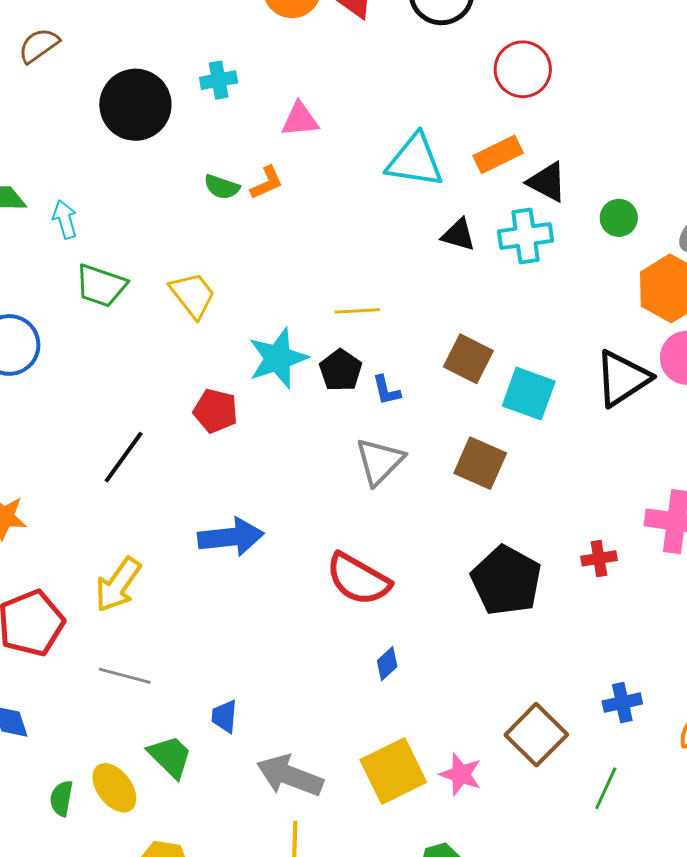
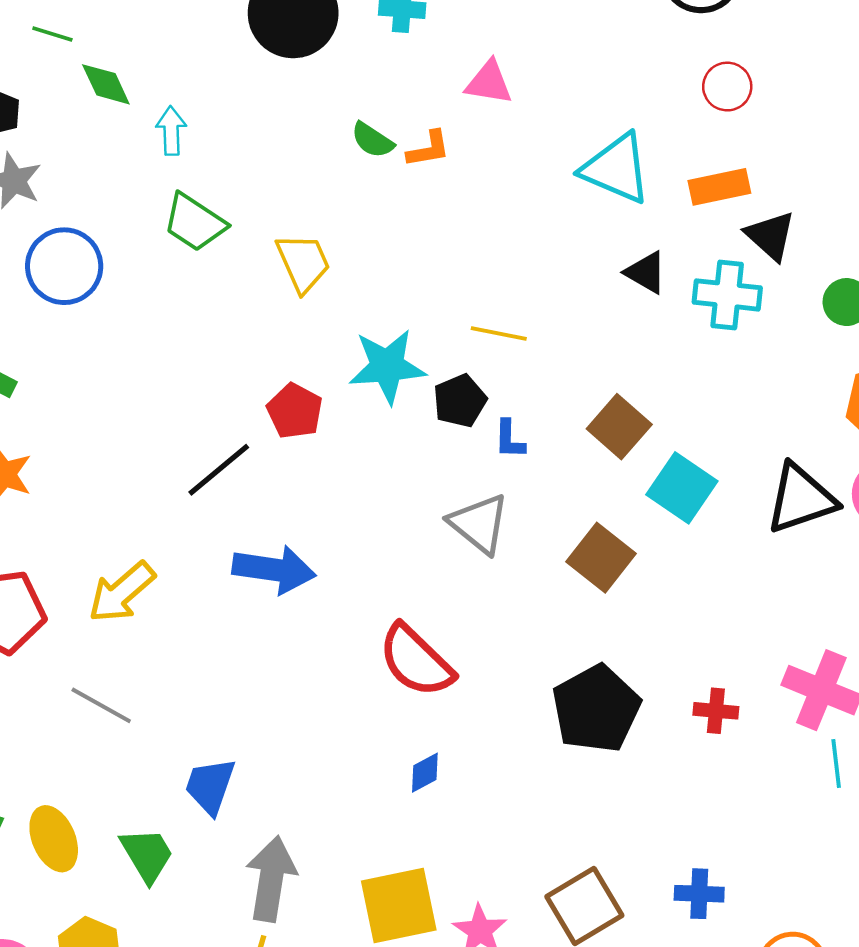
red circle: (523, 69) -> (727, 87), moved, size x0.7
black line: (124, 457) -> (219, 470), moved
gray triangle: (380, 461) -> (479, 524), turned -50
blue trapezoid: (224, 716) -> (210, 786), size x1.4
green trapezoid: (170, 757) -> (147, 855), moved
gray arrow: (290, 776) -> (271, 879), turned 64

